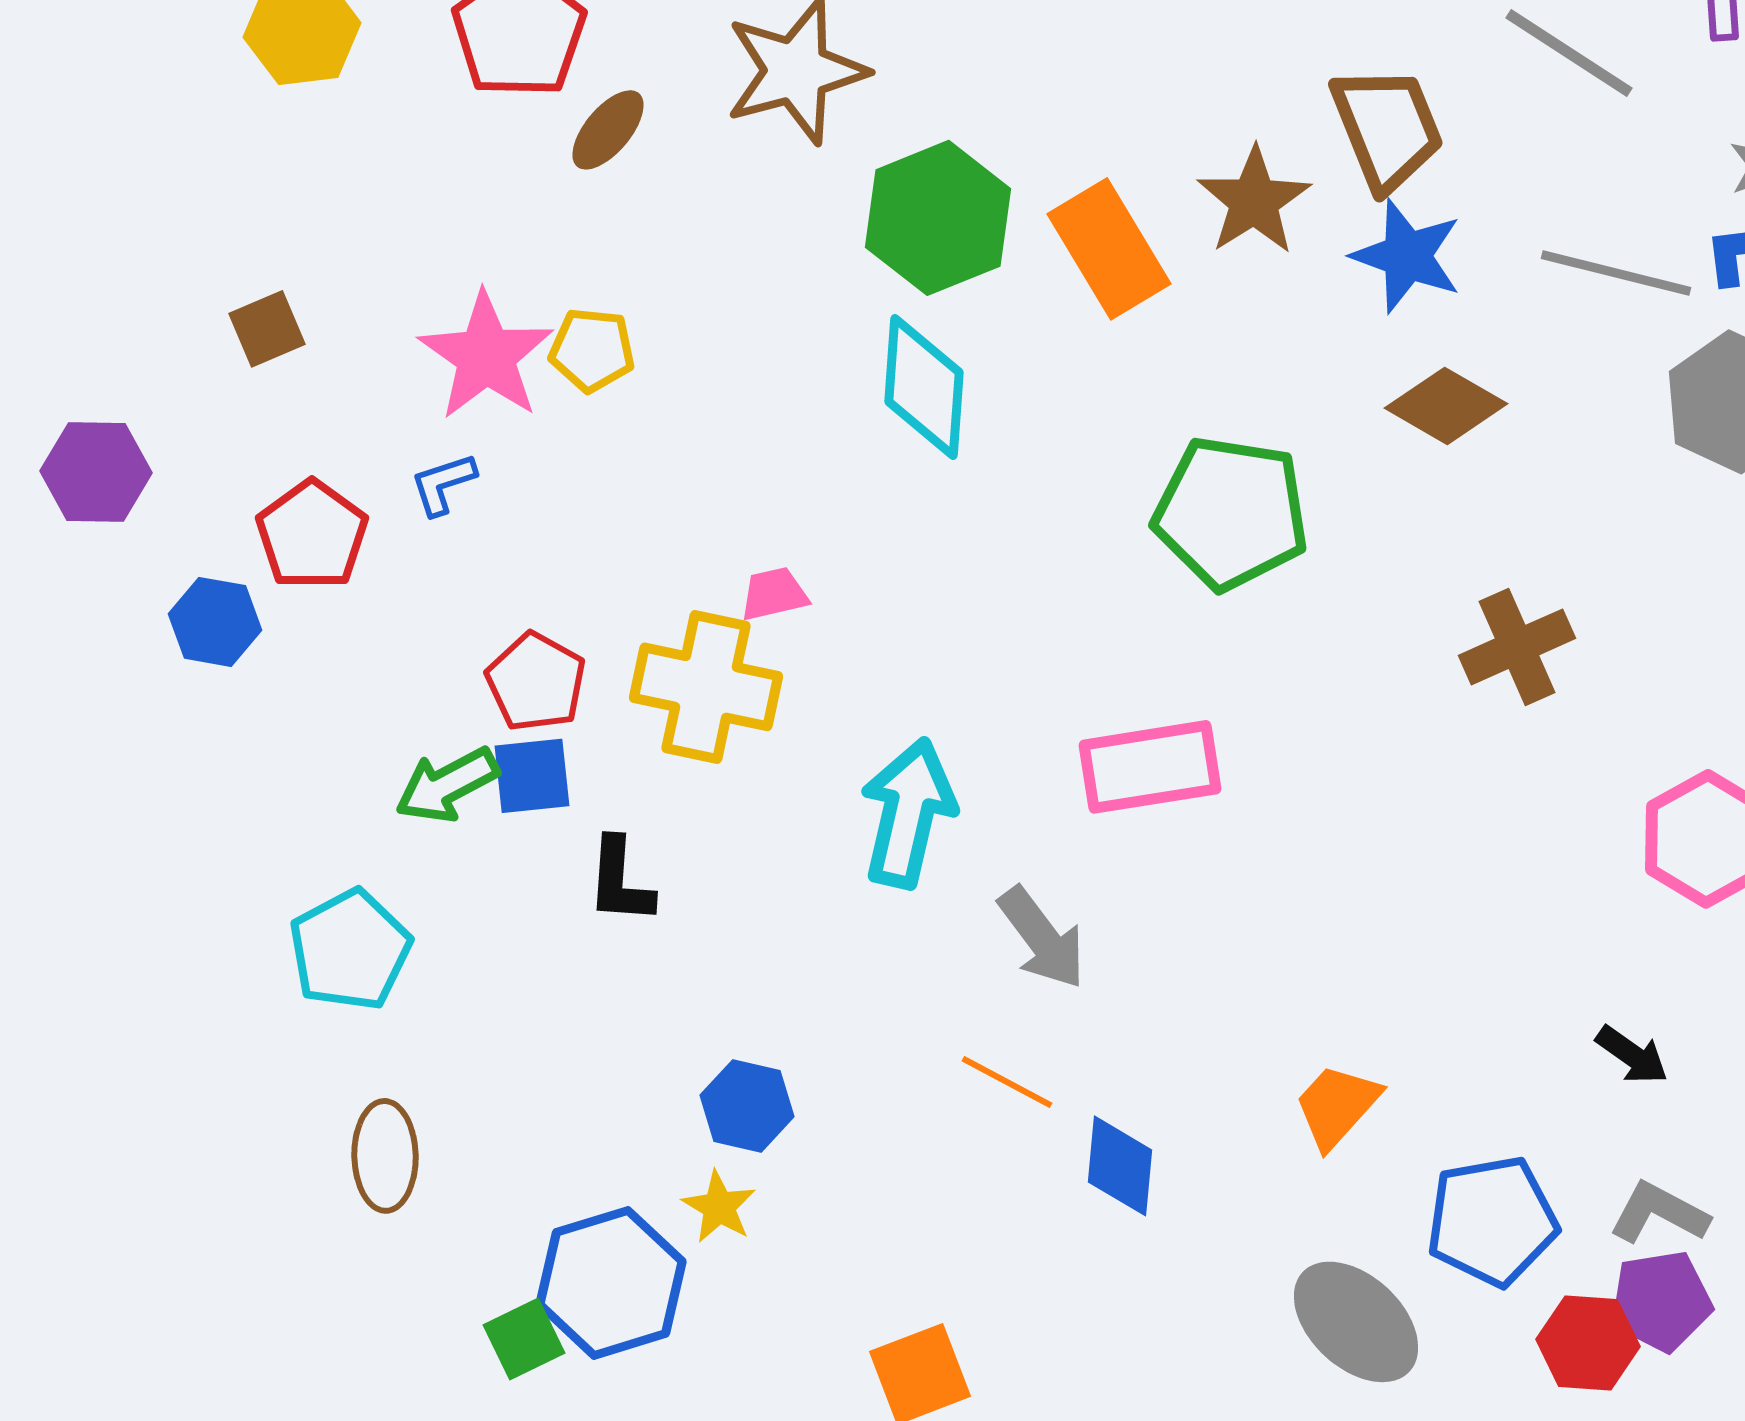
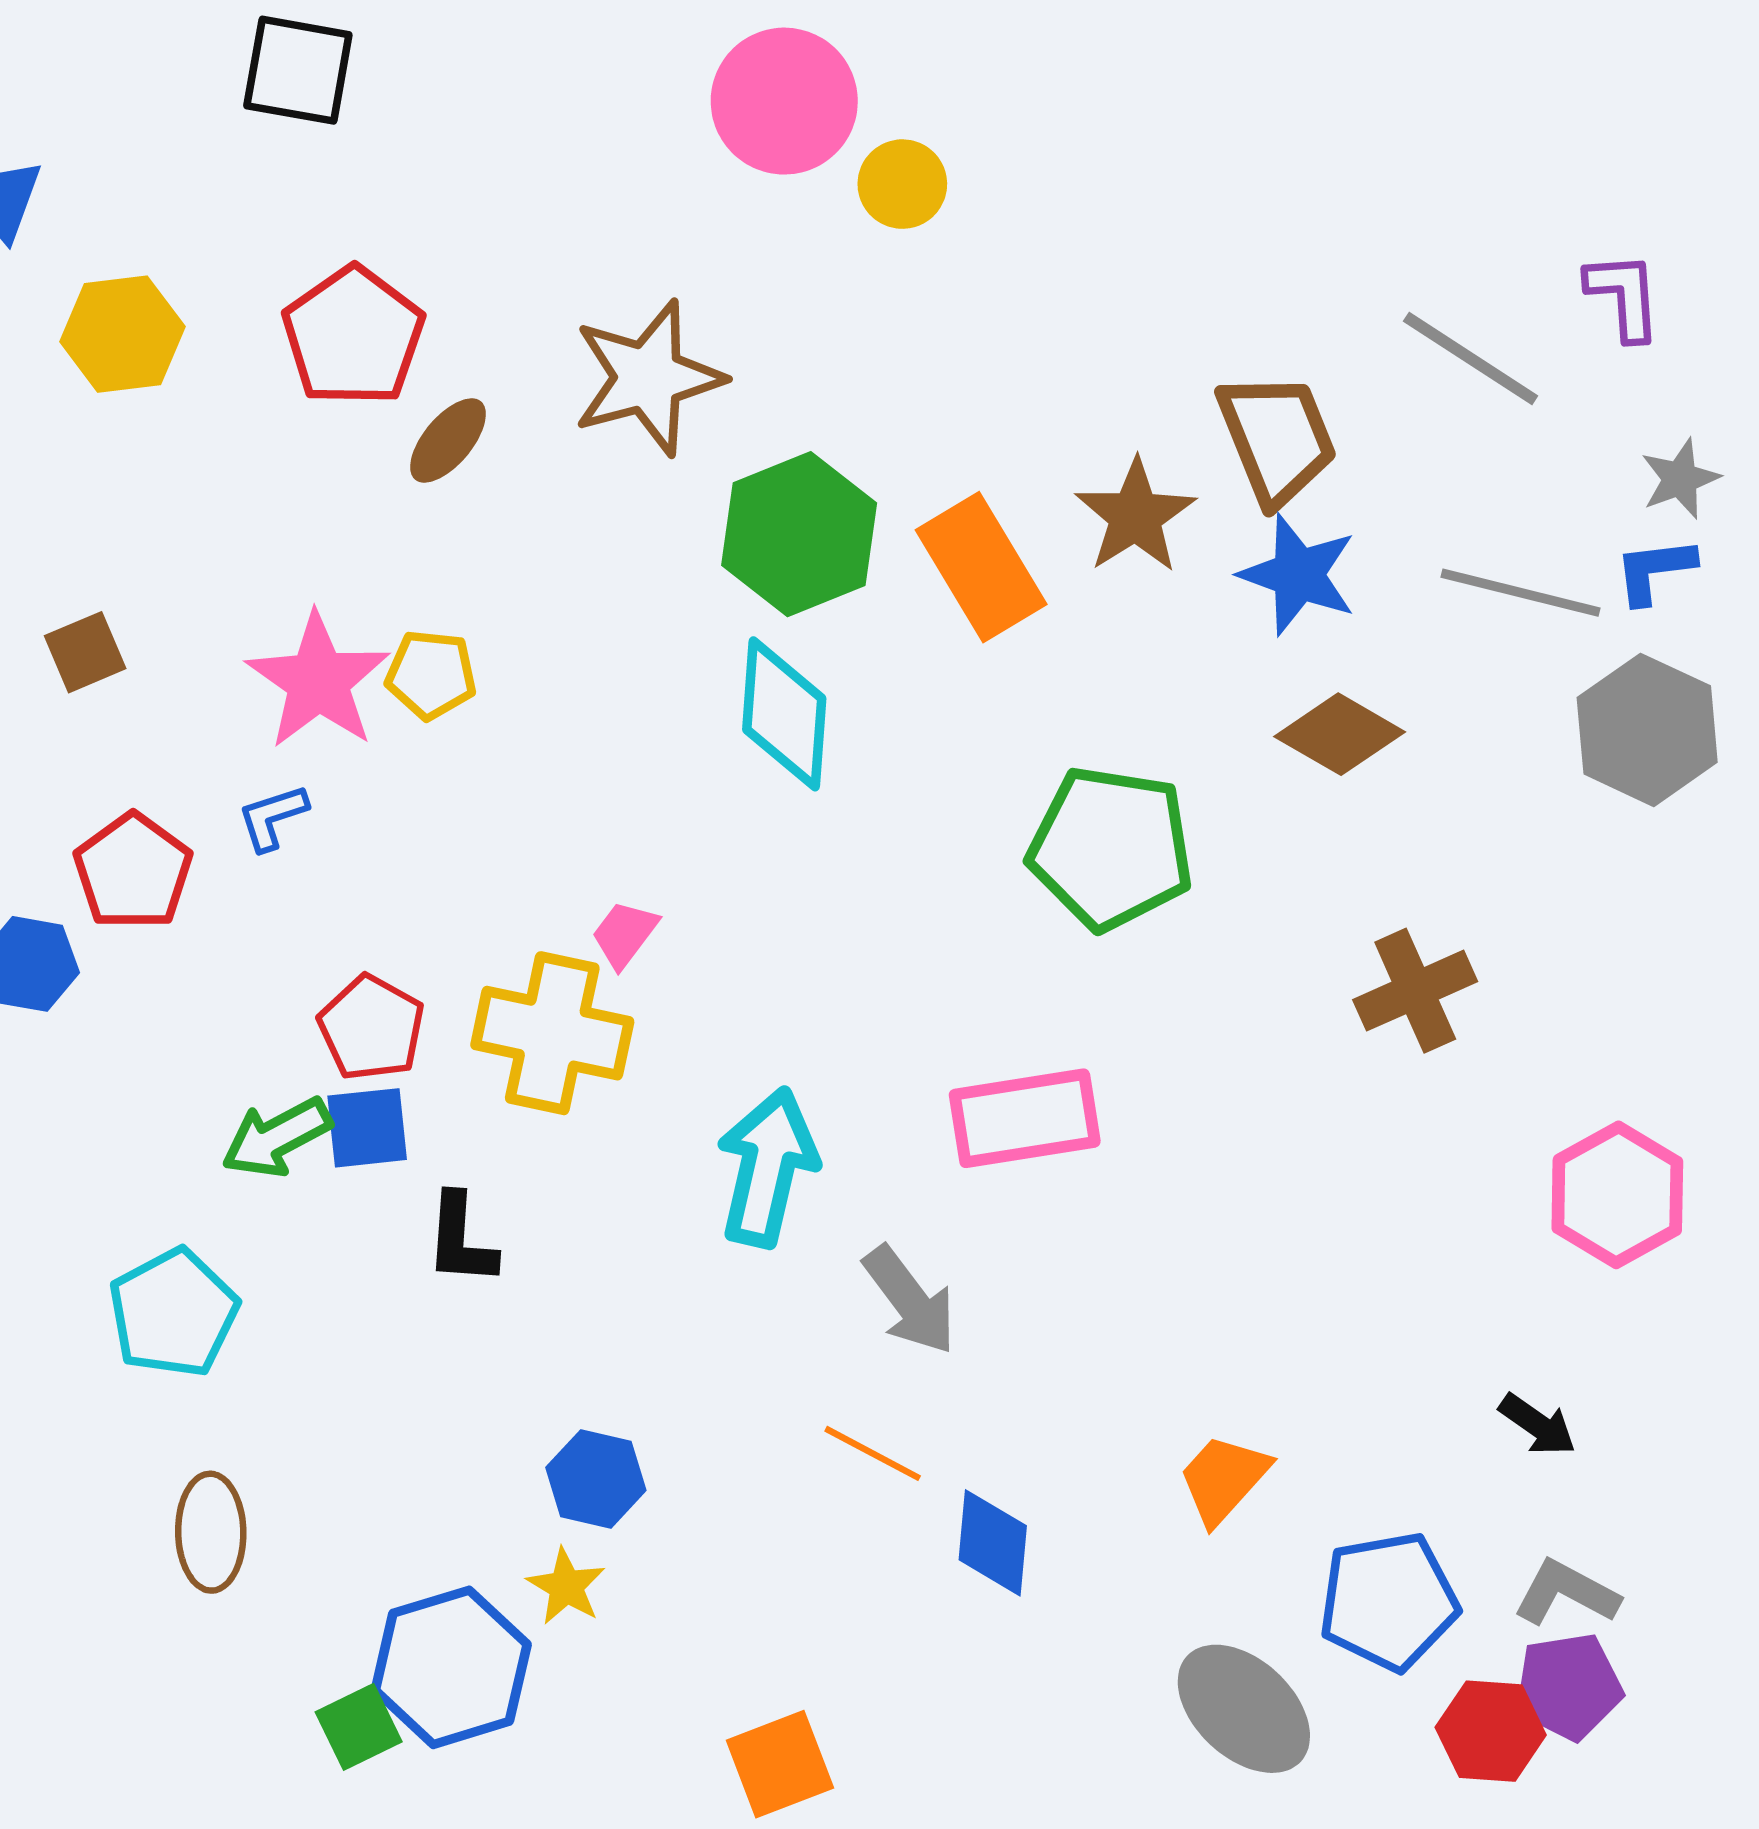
pink trapezoid: (774, 594) -> (625, 934), turned -40

